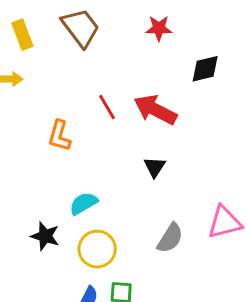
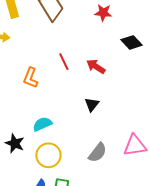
black diamond: (205, 69) -> (131, 42), turned 55
red arrow: (155, 110) -> (96, 66), size x0.7

